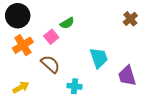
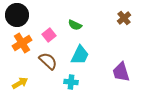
green semicircle: (67, 23) -> (75, 25), moved, turned 56
cyan trapezoid: (99, 58) -> (80, 55), moved, turned 45

